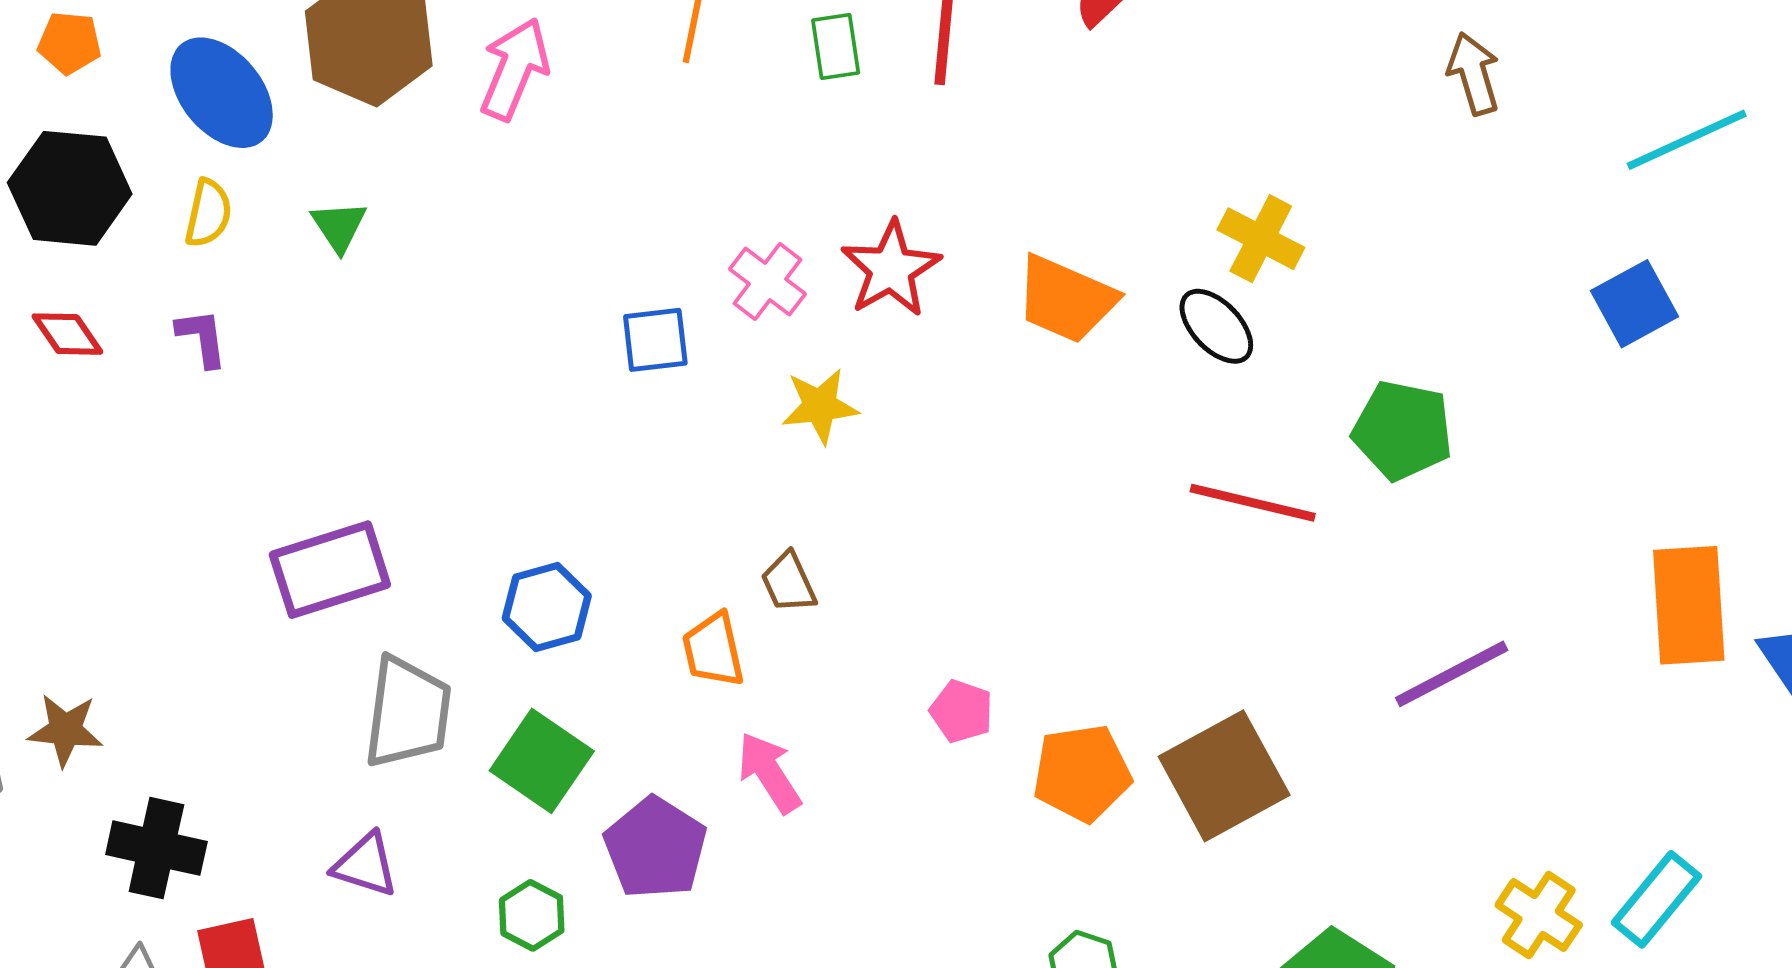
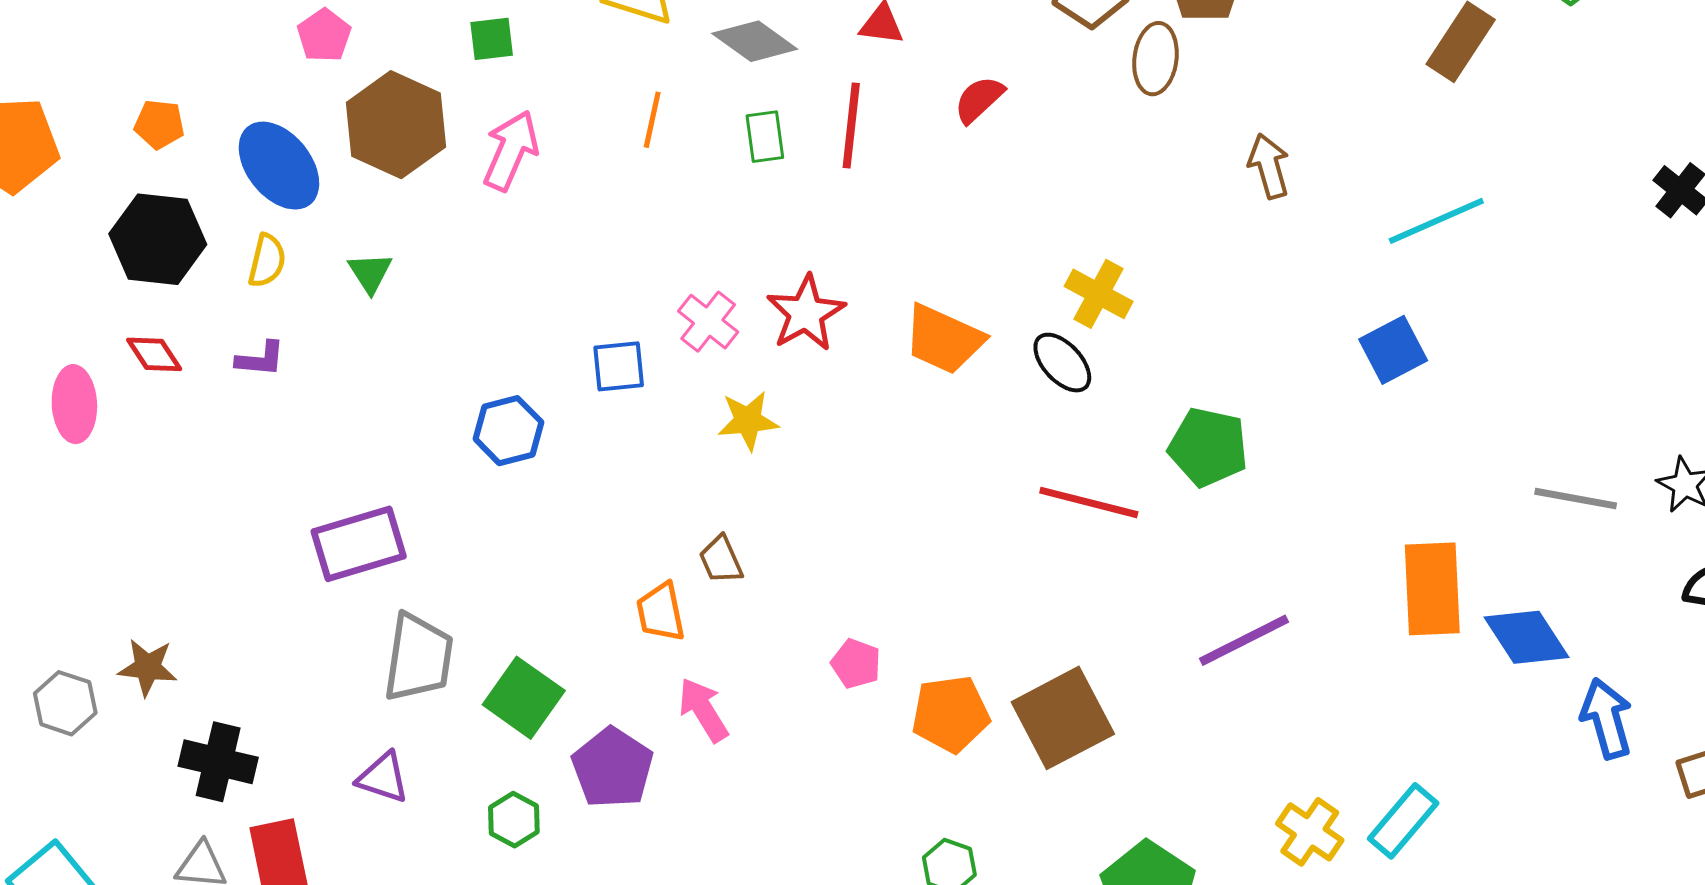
purple L-shape: (202, 338) -> (260, 359), turned 102
blue hexagon: (547, 607) -> (508, 431), moved

